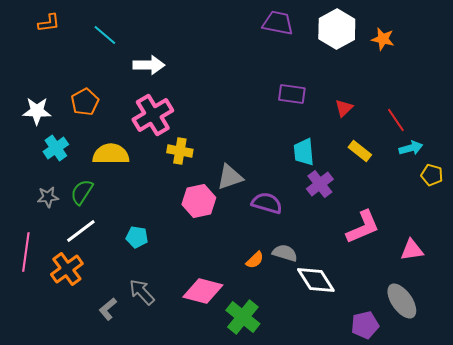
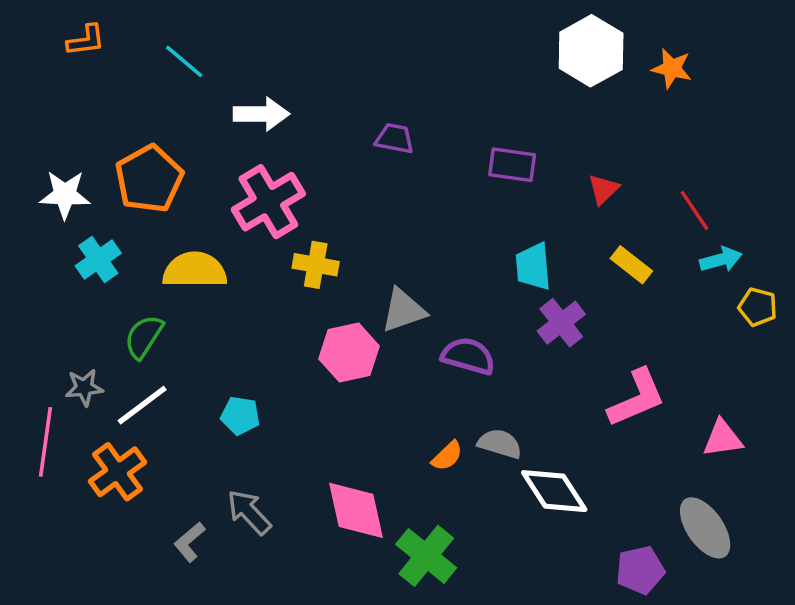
purple trapezoid: (278, 23) -> (395, 139), moved, size x0.7
orange pentagon: (85, 102) -> (149, 179), size x1.4
gray star: (48, 197) -> (84, 388), moved
pink diamond: (203, 291) -> (356, 510), turned 63

